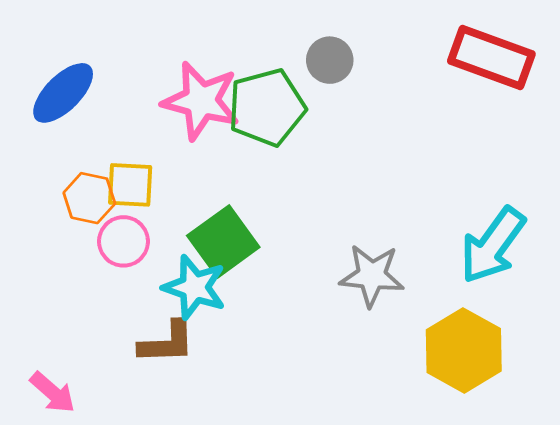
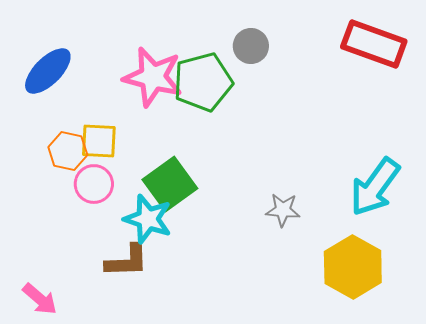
gray star: (372, 276) -> (283, 210), size x0.7

